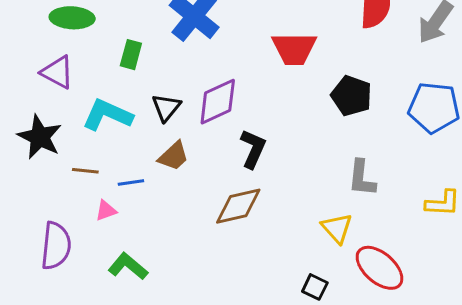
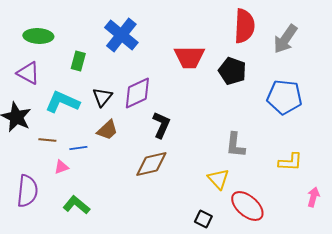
black pentagon: (352, 96) -> (232, 71), moved

